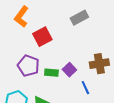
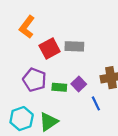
gray rectangle: (79, 18) -> (74, 46), moved, turned 30

